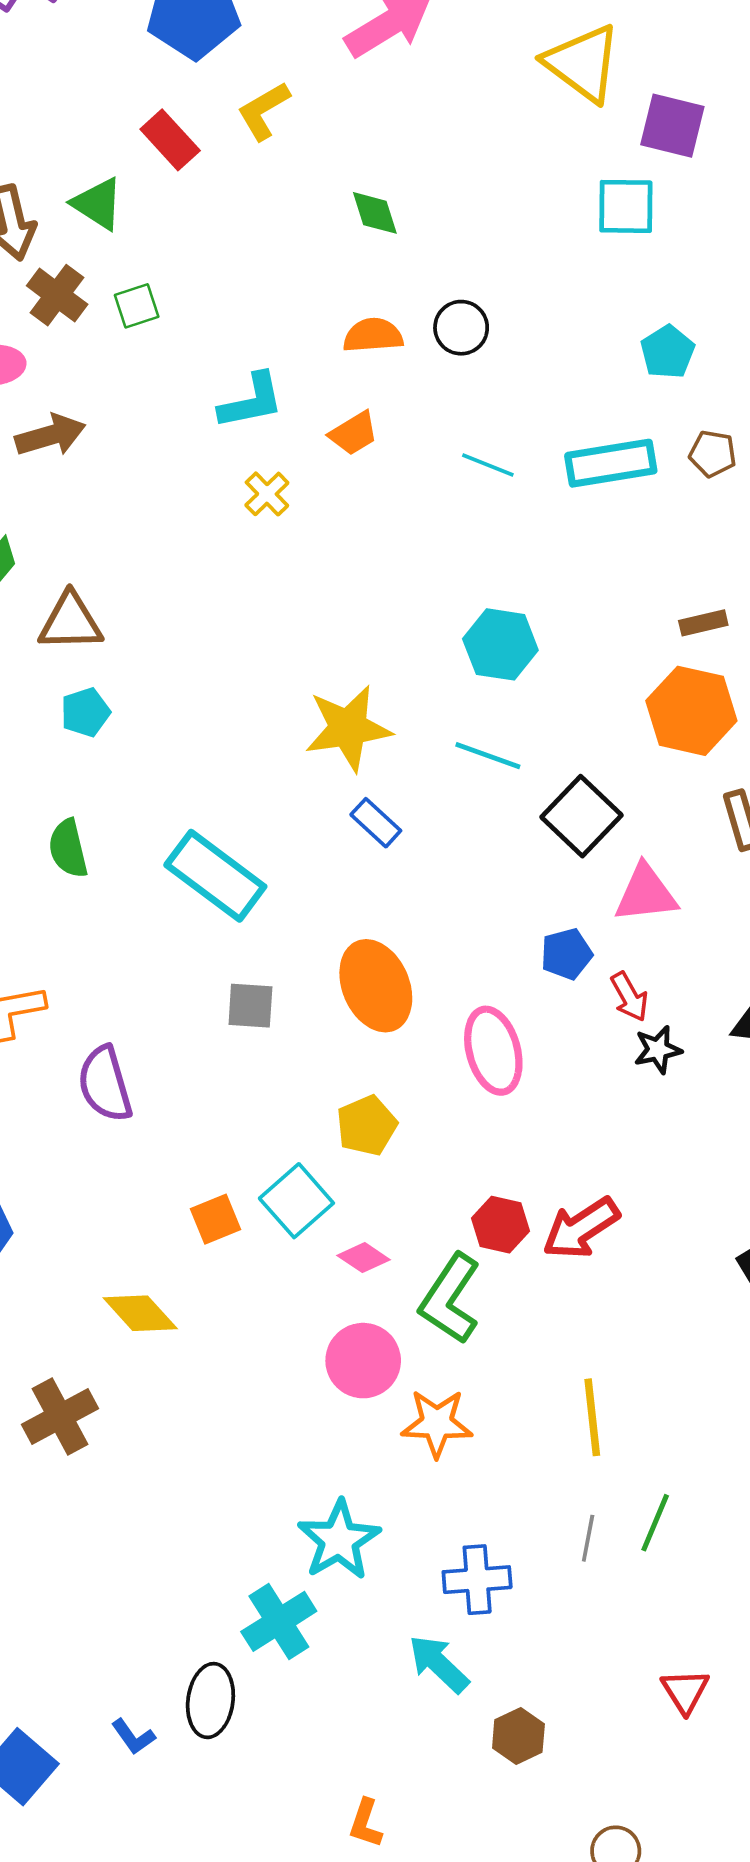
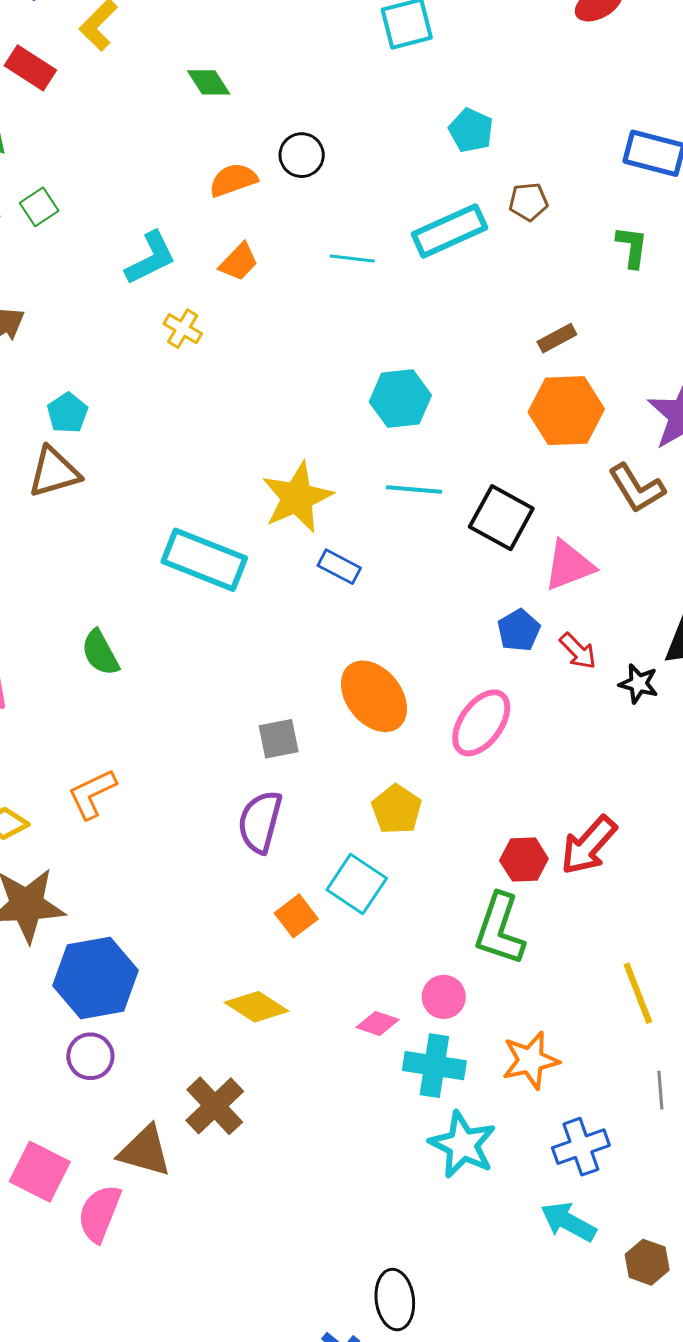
cyan pentagon: (85, 712) -> (67, 413), moved
cyan rectangle: (215, 876) -> (204, 560), moved
black star: (658, 1050) -> (639, 684), moved, turned -30
pink ellipse: (493, 1051) -> (481, 723), turned 66
purple semicircle: (105, 1084) -> (260, 822), moved, turned 46
pink diamond: (364, 1258) -> (378, 1023), moved
pink circle: (363, 1361) -> (444, 997), size x0.7
orange star: (437, 1423) -> (531, 1060), moved
cyan cross: (279, 1621) -> (434, 1066), moved, turned -34

